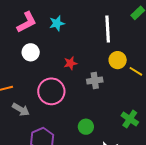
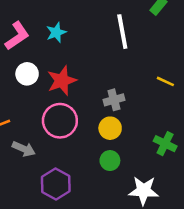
yellow circle: (118, 60) -> (110, 128), moved
red star: (70, 63) -> (62, 81), moved, size x1.6

